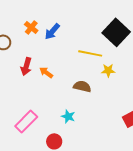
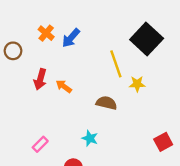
yellow line: (90, 53) -> (116, 64), turned 60
pink rectangle: (26, 121) -> (40, 144), size x0.6

